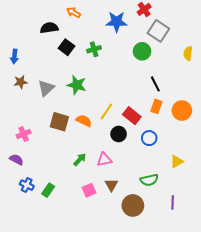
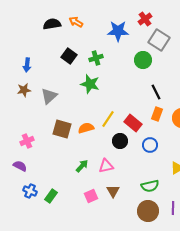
black semicircle: (49, 28) -> (52, 24), moved
blue arrow: (14, 56) -> (27, 65), moved
green star: (77, 85) -> (90, 84), moved
orange semicircle: (84, 121) -> (86, 128), turned -42
brown circle: (133, 205) -> (148, 211), moved

